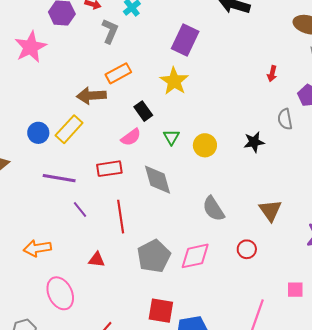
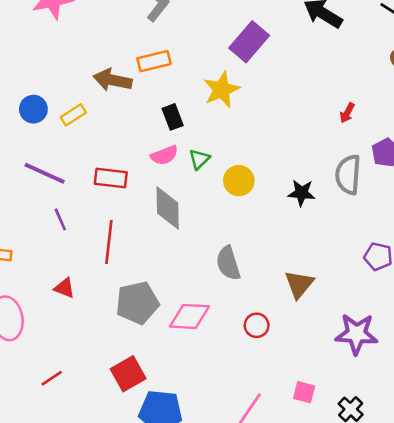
gray semicircle: (285, 119) -> (348, 175), size x1.4
yellow rectangle: (69, 129) -> (73, 115), size x0.7
pink semicircle: (131, 137) -> (164, 155), moved
red square: (161, 311) -> (128, 374), turned 36

